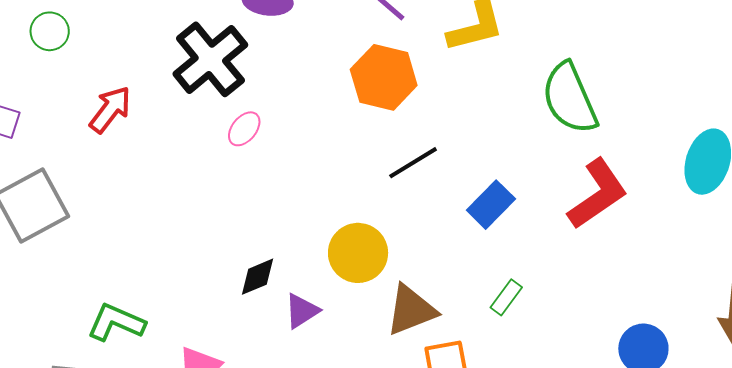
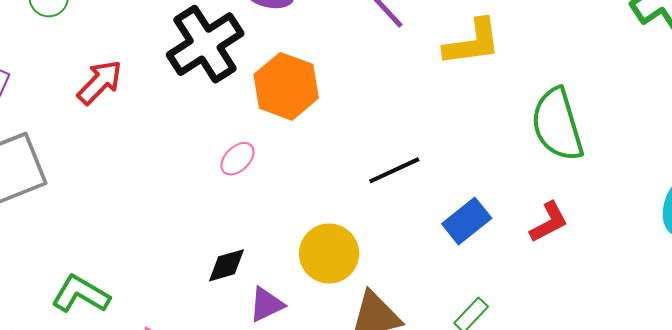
orange hexagon: (384, 77) -> (286, 86), moved
pink ellipse: (244, 129) -> (237, 159), moved
red L-shape: (598, 194) -> (549, 222), moved, size x0.6

